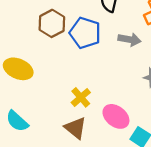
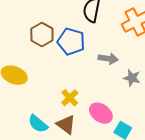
gray arrow: (130, 39) -> (108, 59), moved
cyan semicircle: (17, 121) -> (38, 124), moved

